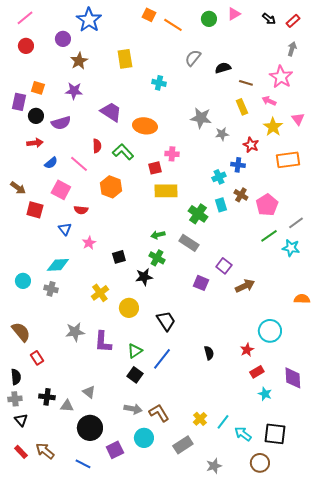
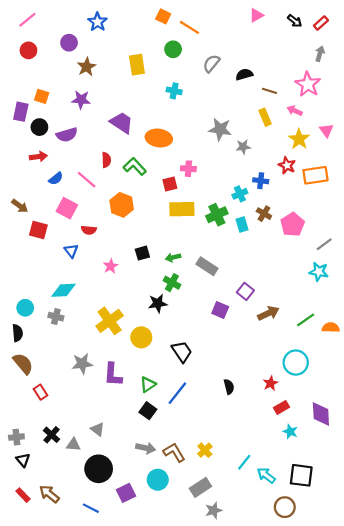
green circle: (209, 19) -> (173, 49), moved
blue star: (89, 20) -> (97, 22), size x0.7
red star: (251, 145) -> (287, 165), moved
green cross: (198, 214) -> (217, 215), moved, turned 30
green line: (269, 236) -> (306, 320), moved
pink star: (89, 243) -> (111, 266), moved
black square: (119, 257) -> (142, 253), moved
yellow cross: (100, 293) -> (110, 321), size x1.4
black semicircle: (16, 377) -> (18, 333), moved
black cross: (47, 397) -> (51, 435), turned 35
yellow cross: (200, 419) -> (205, 450), moved
gray star: (214, 466) -> (214, 510), moved

